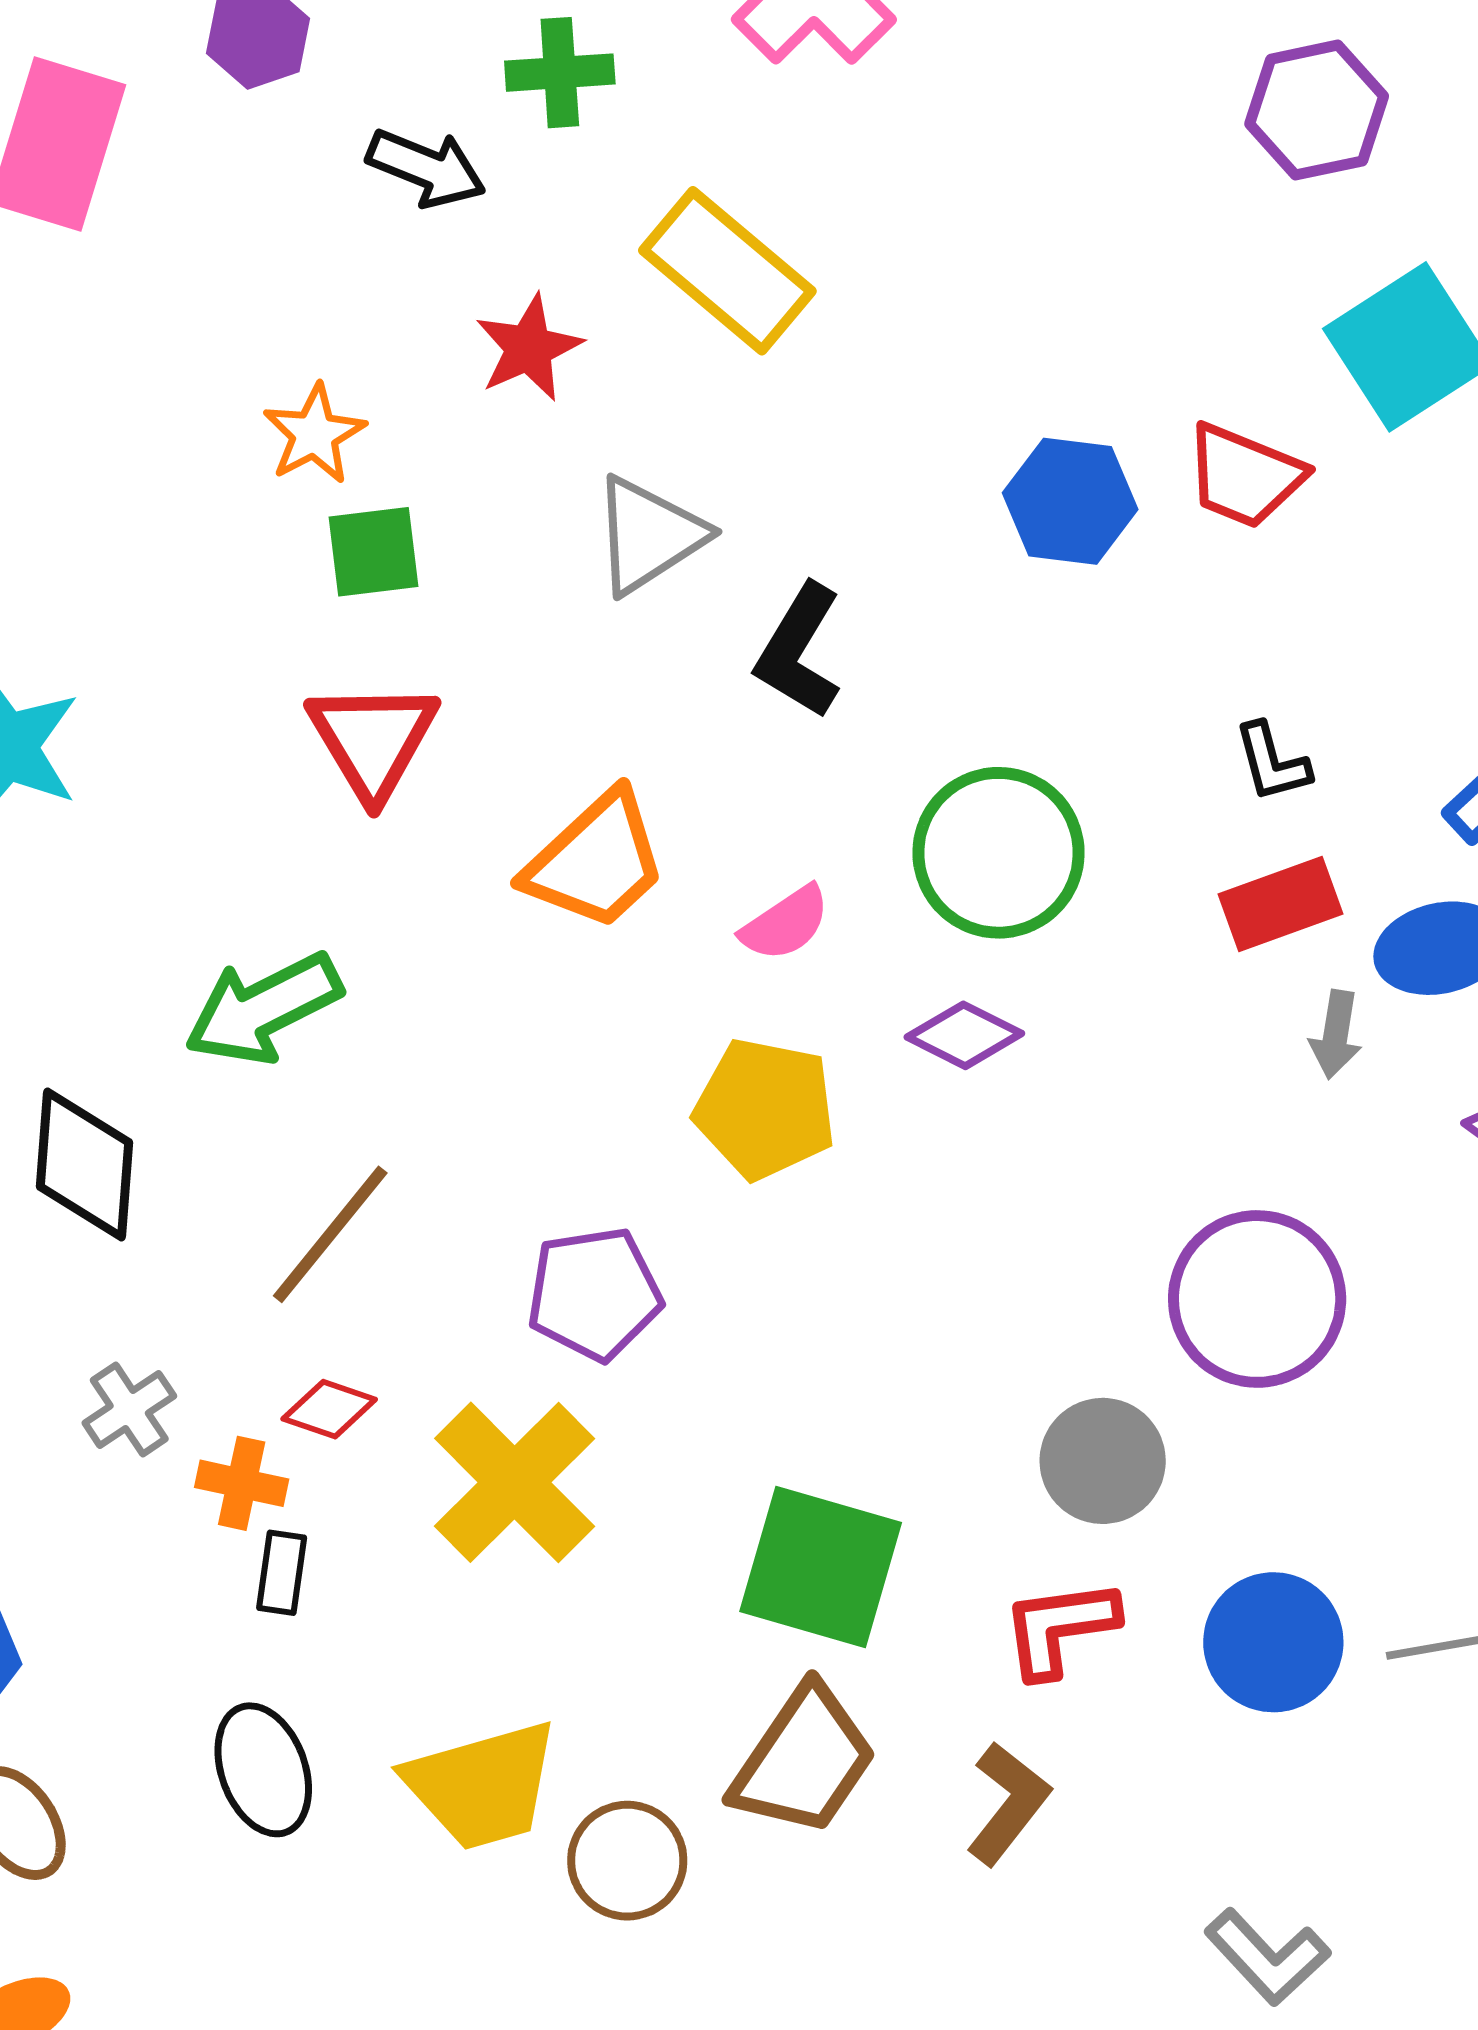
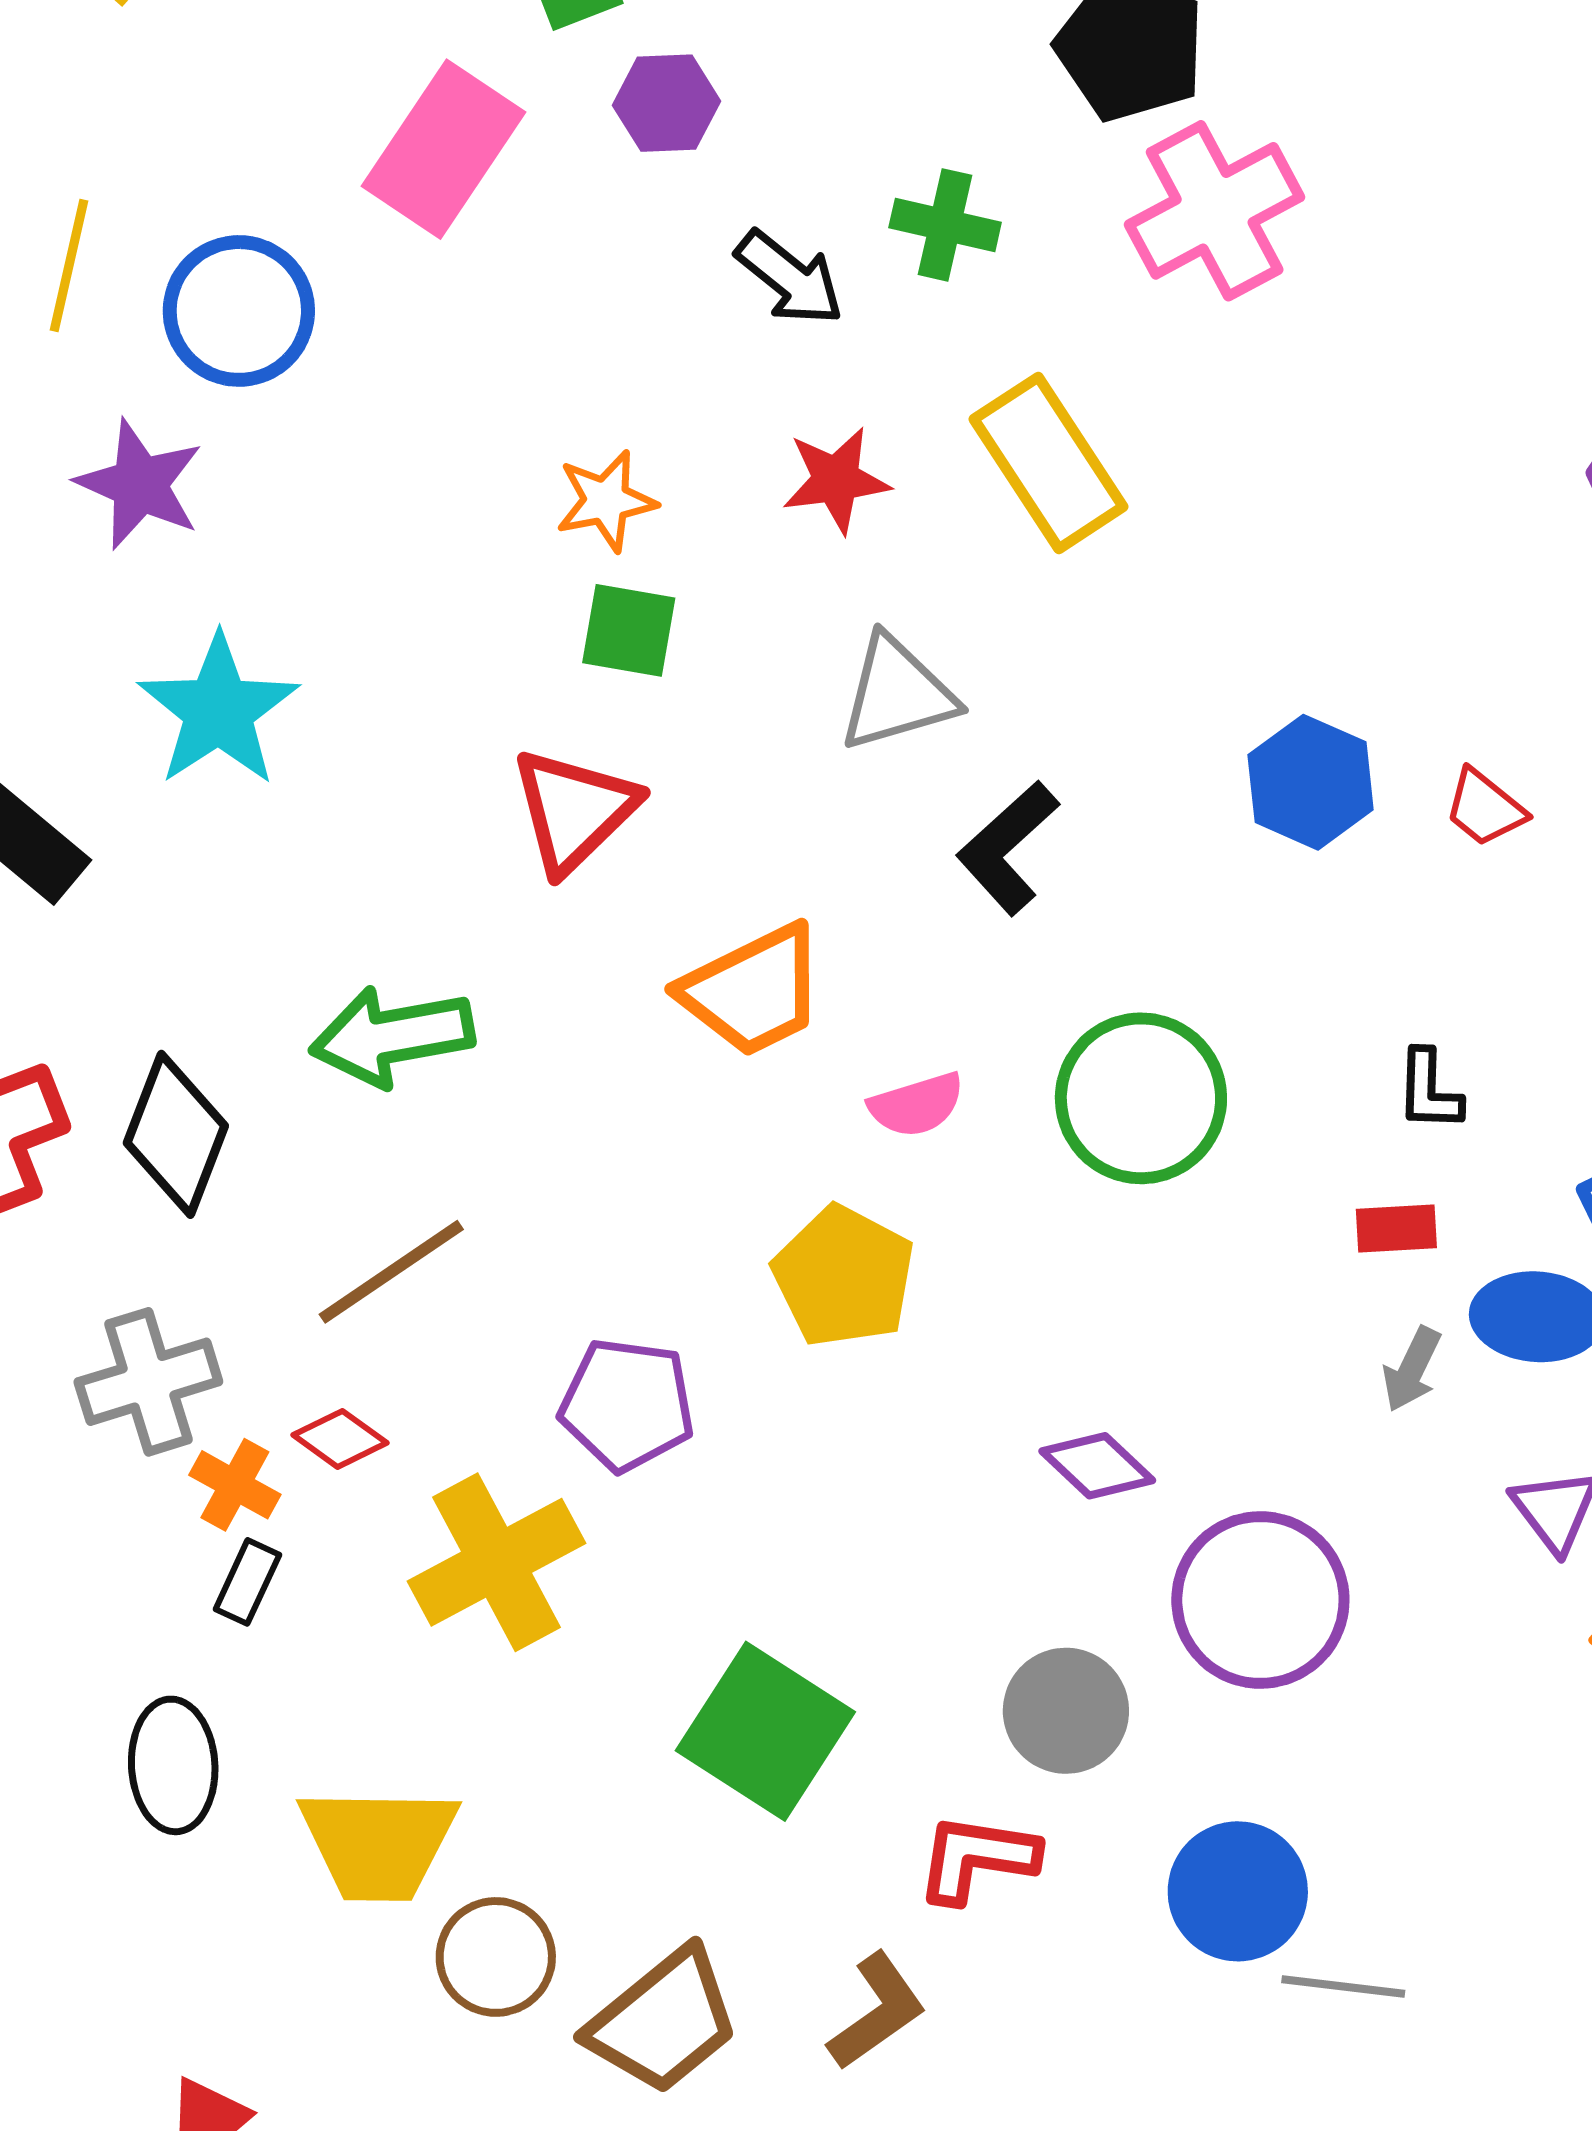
red trapezoid: (1244, 476) -> (1485, 808), size x0.7
red rectangle: (1281, 904) -> (1396, 1228), size x0.7
purple diamond: (964, 1035) -> (1097, 1466), moved
gray cross: (129, 1410) -> (148, 1382), size x1.5
blue circle: (1273, 1642) -> (1238, 1891), moved
brown trapezoid: (804, 1761) -> (663, 2021), moved

